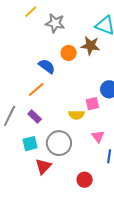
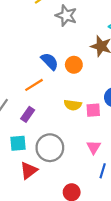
orange circle: (69, 53) -> (74, 65), moved
yellow semicircle: (77, 115) -> (73, 105), moved
purple rectangle: (35, 116) -> (28, 114), turned 72

